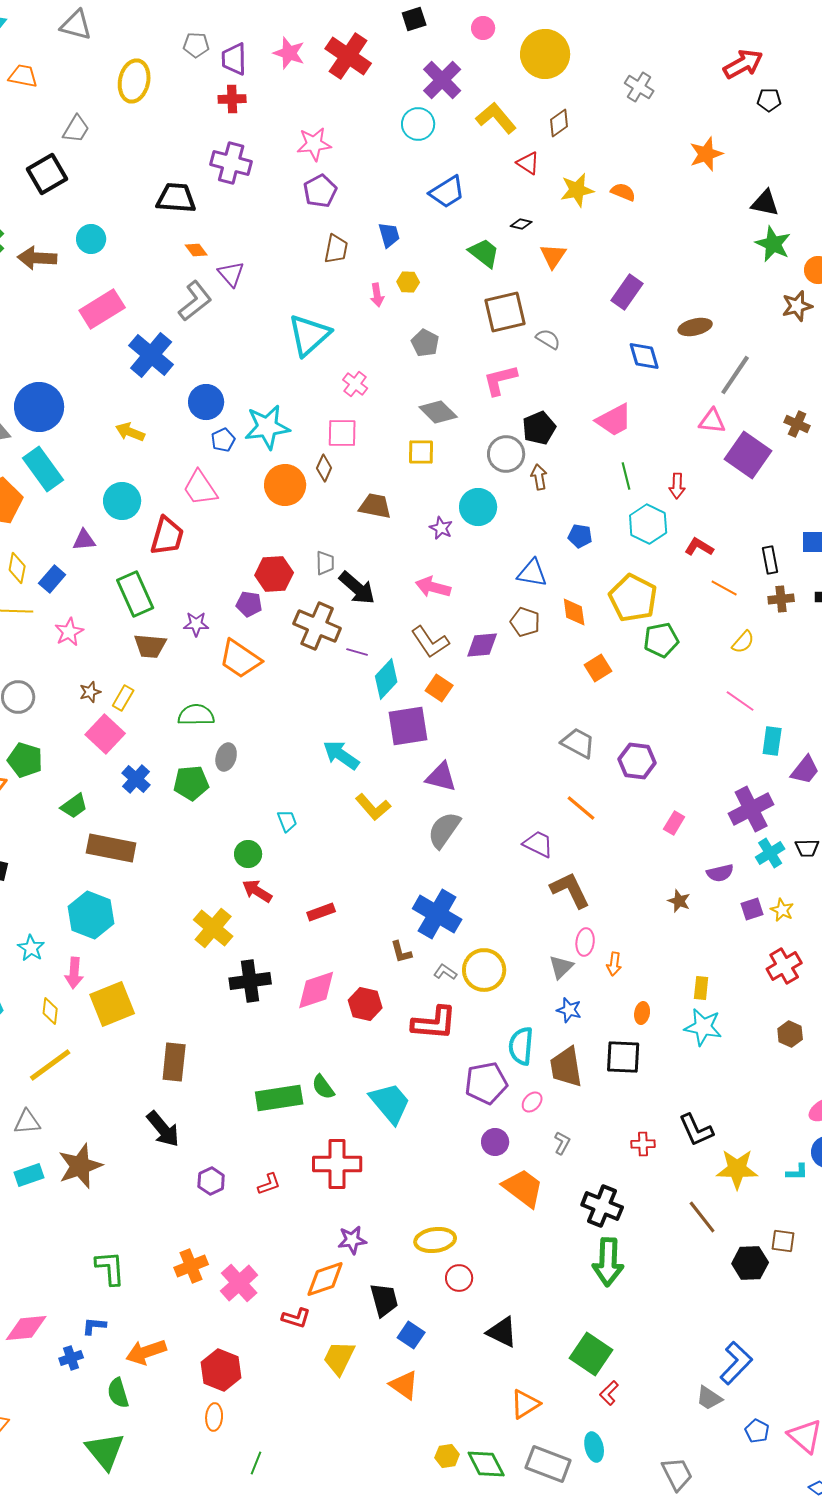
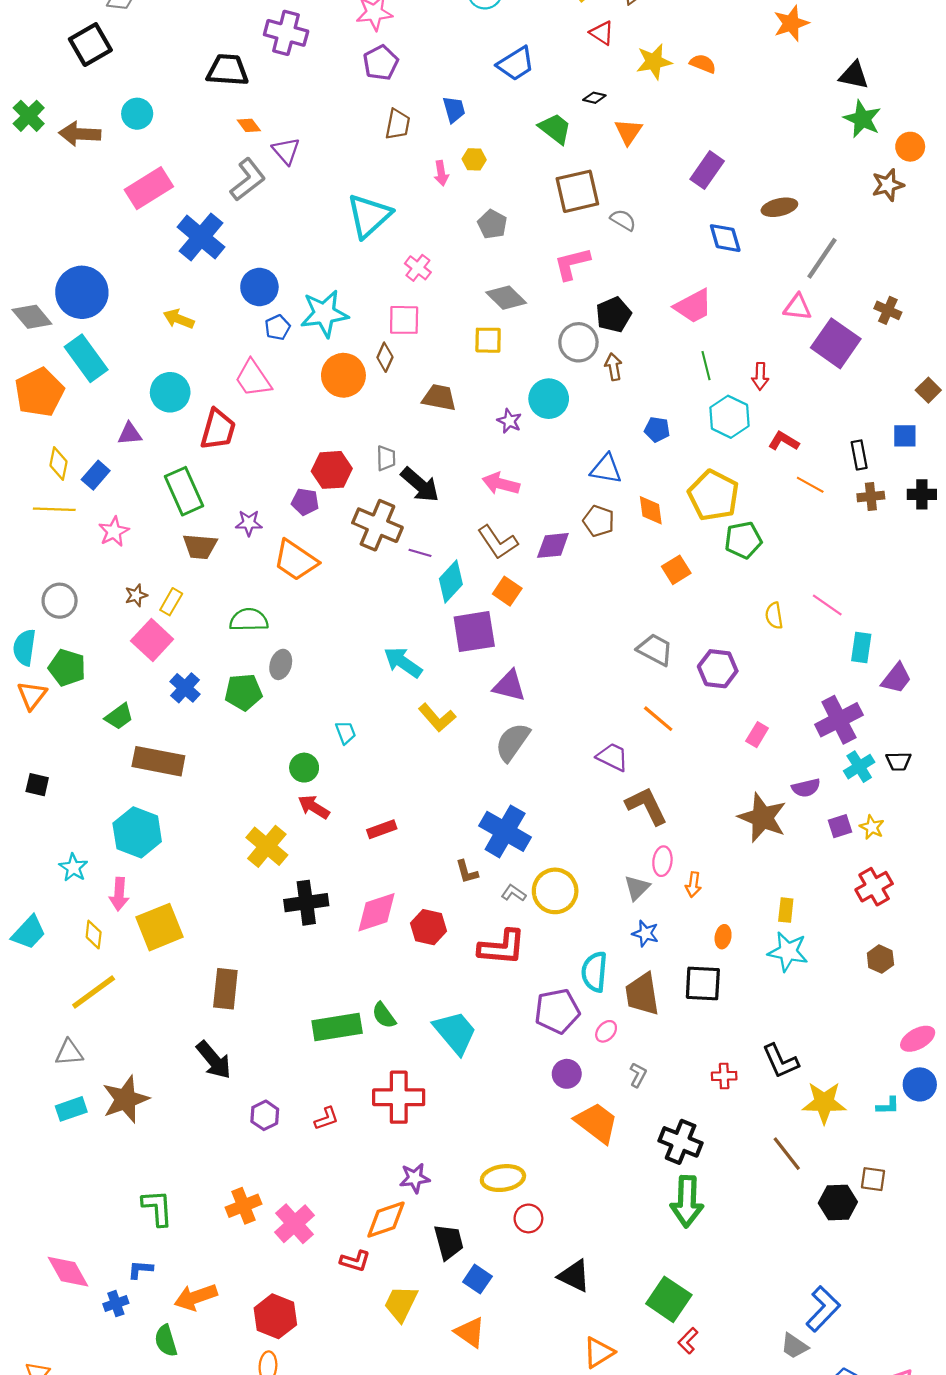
yellow semicircle: (743, 642) -> (774, 616), moved, turned 130
brown star: (679, 901) -> (762, 818), size x2.0
pink diamond: (26, 1328) -> (68, 1272), turned 66

